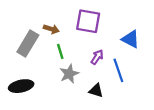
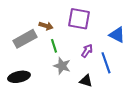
gray rectangle: (28, 44) -> (25, 39), turned 30
gray star: (69, 74) -> (62, 66), turned -30

